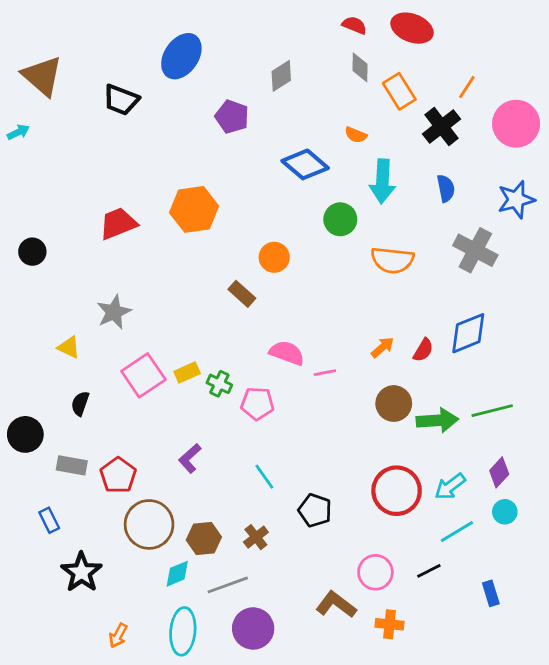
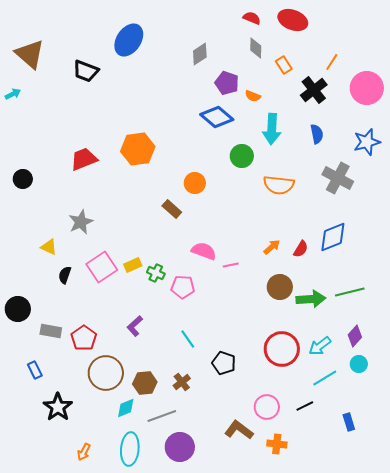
orange rectangle: (399, 91) -> (284, 65), size x0.7
purple pentagon: (232, 117) -> (227, 83), moved
black semicircle: (80, 404) -> (65, 275), moved

